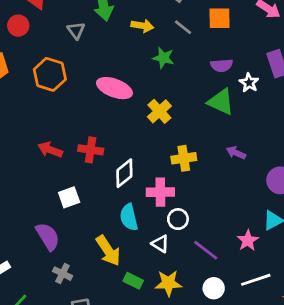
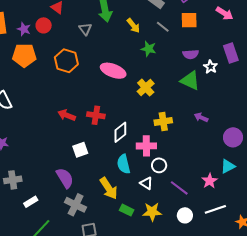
yellow arrow: (142, 26) -> (133, 26), turned 42
gray cross: (62, 274) -> (76, 205), size x1.5

